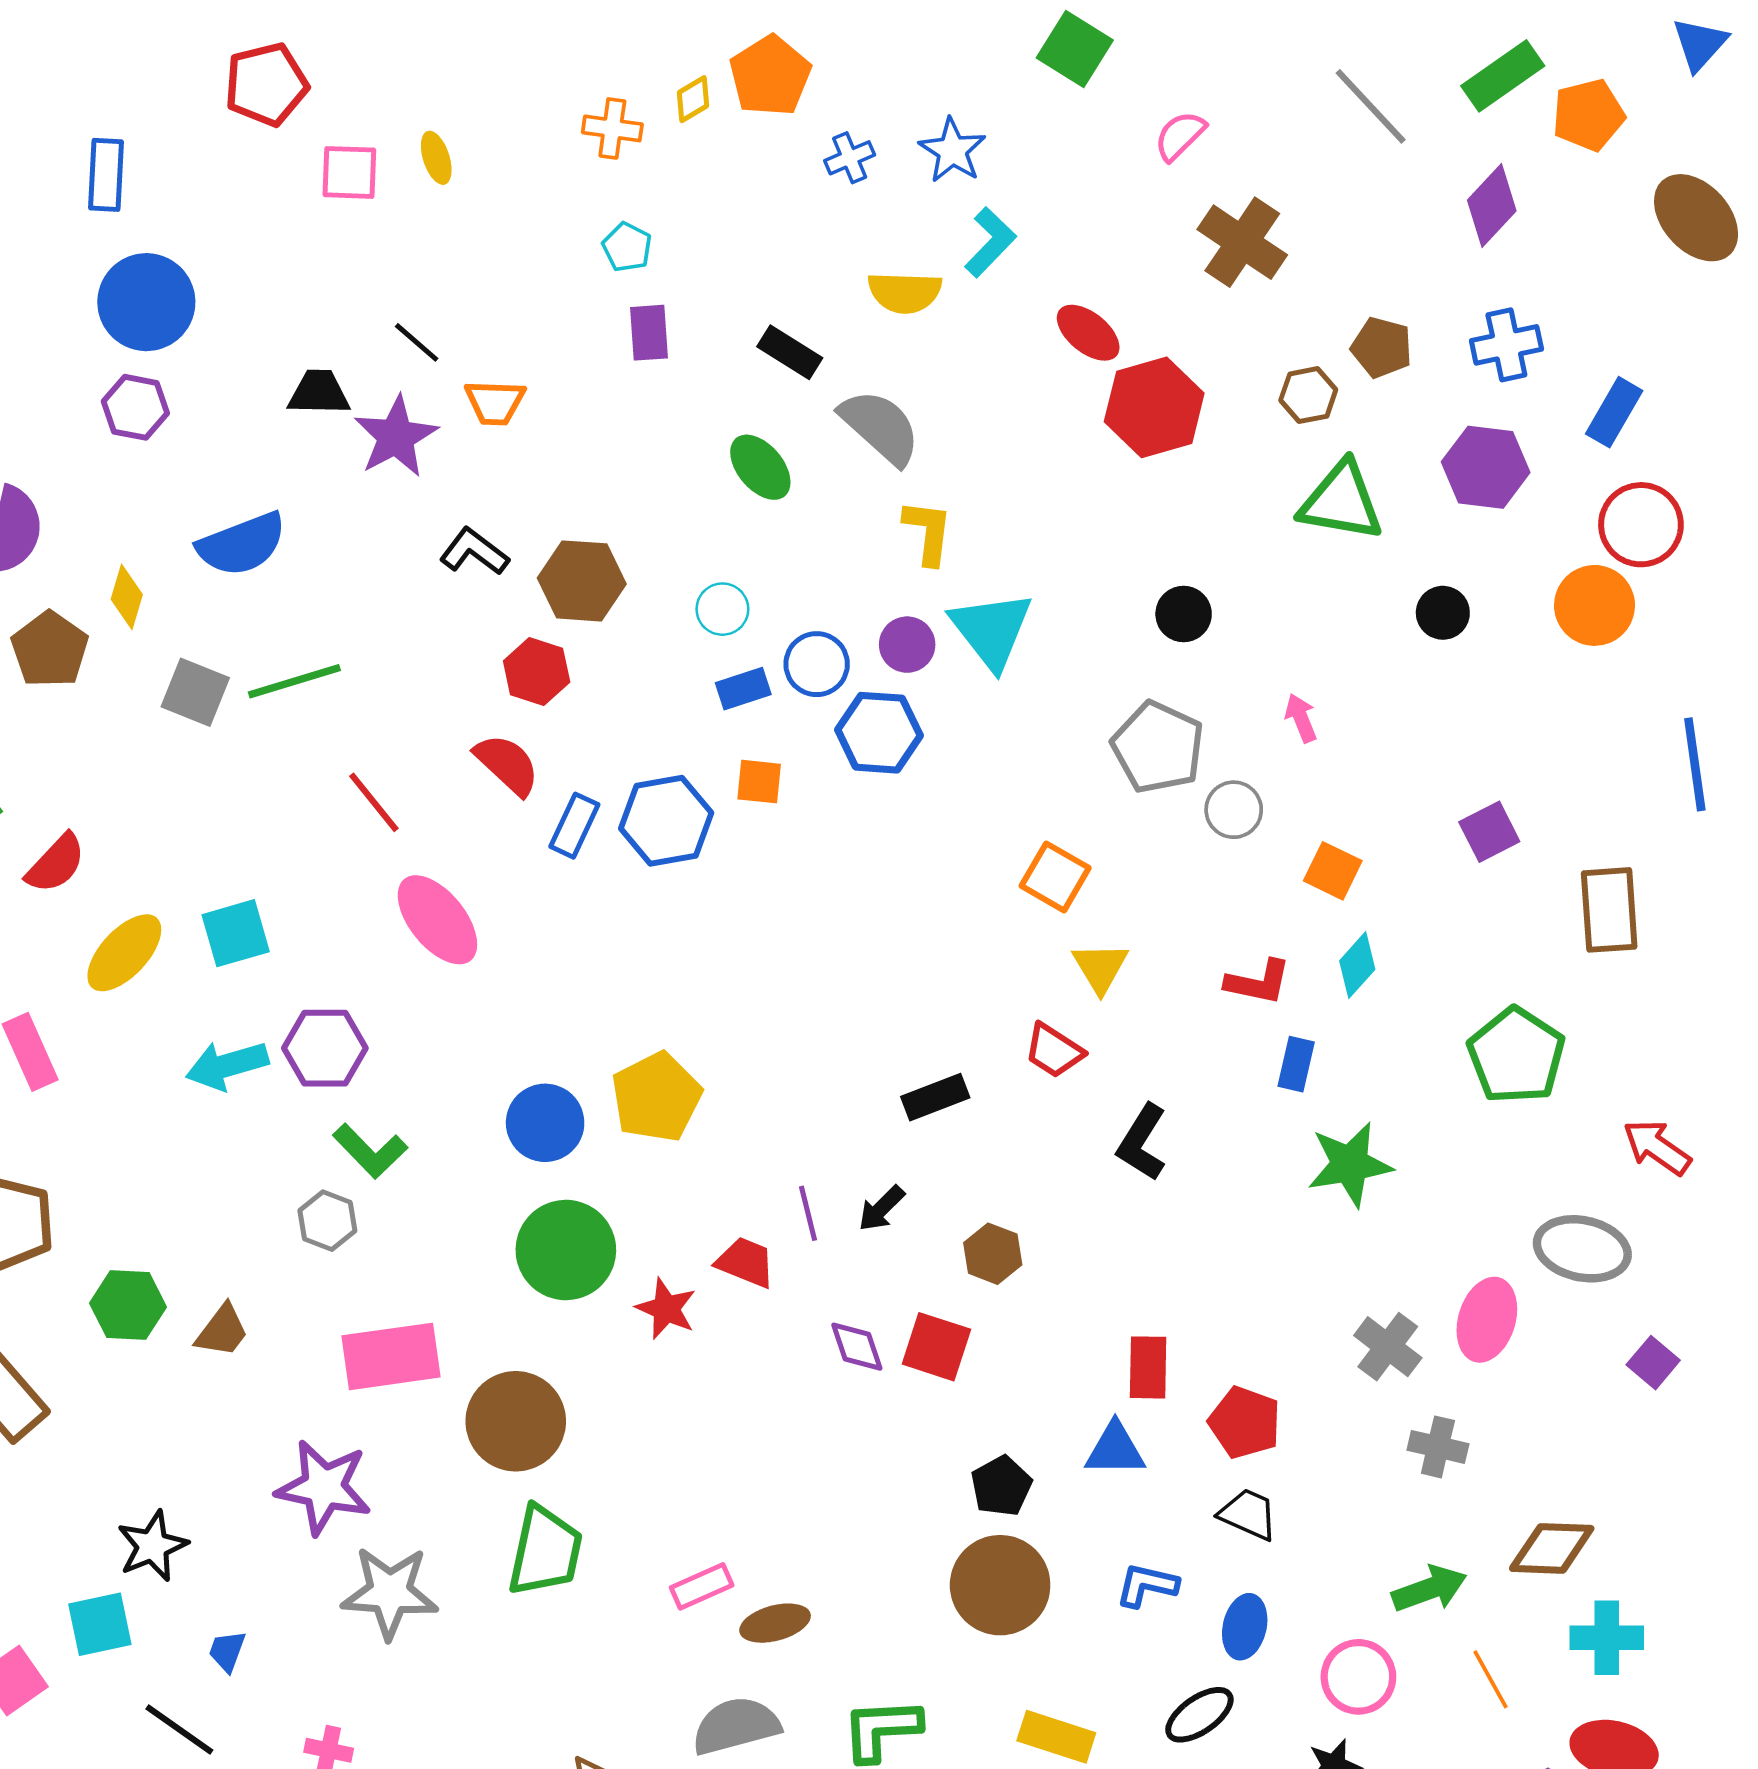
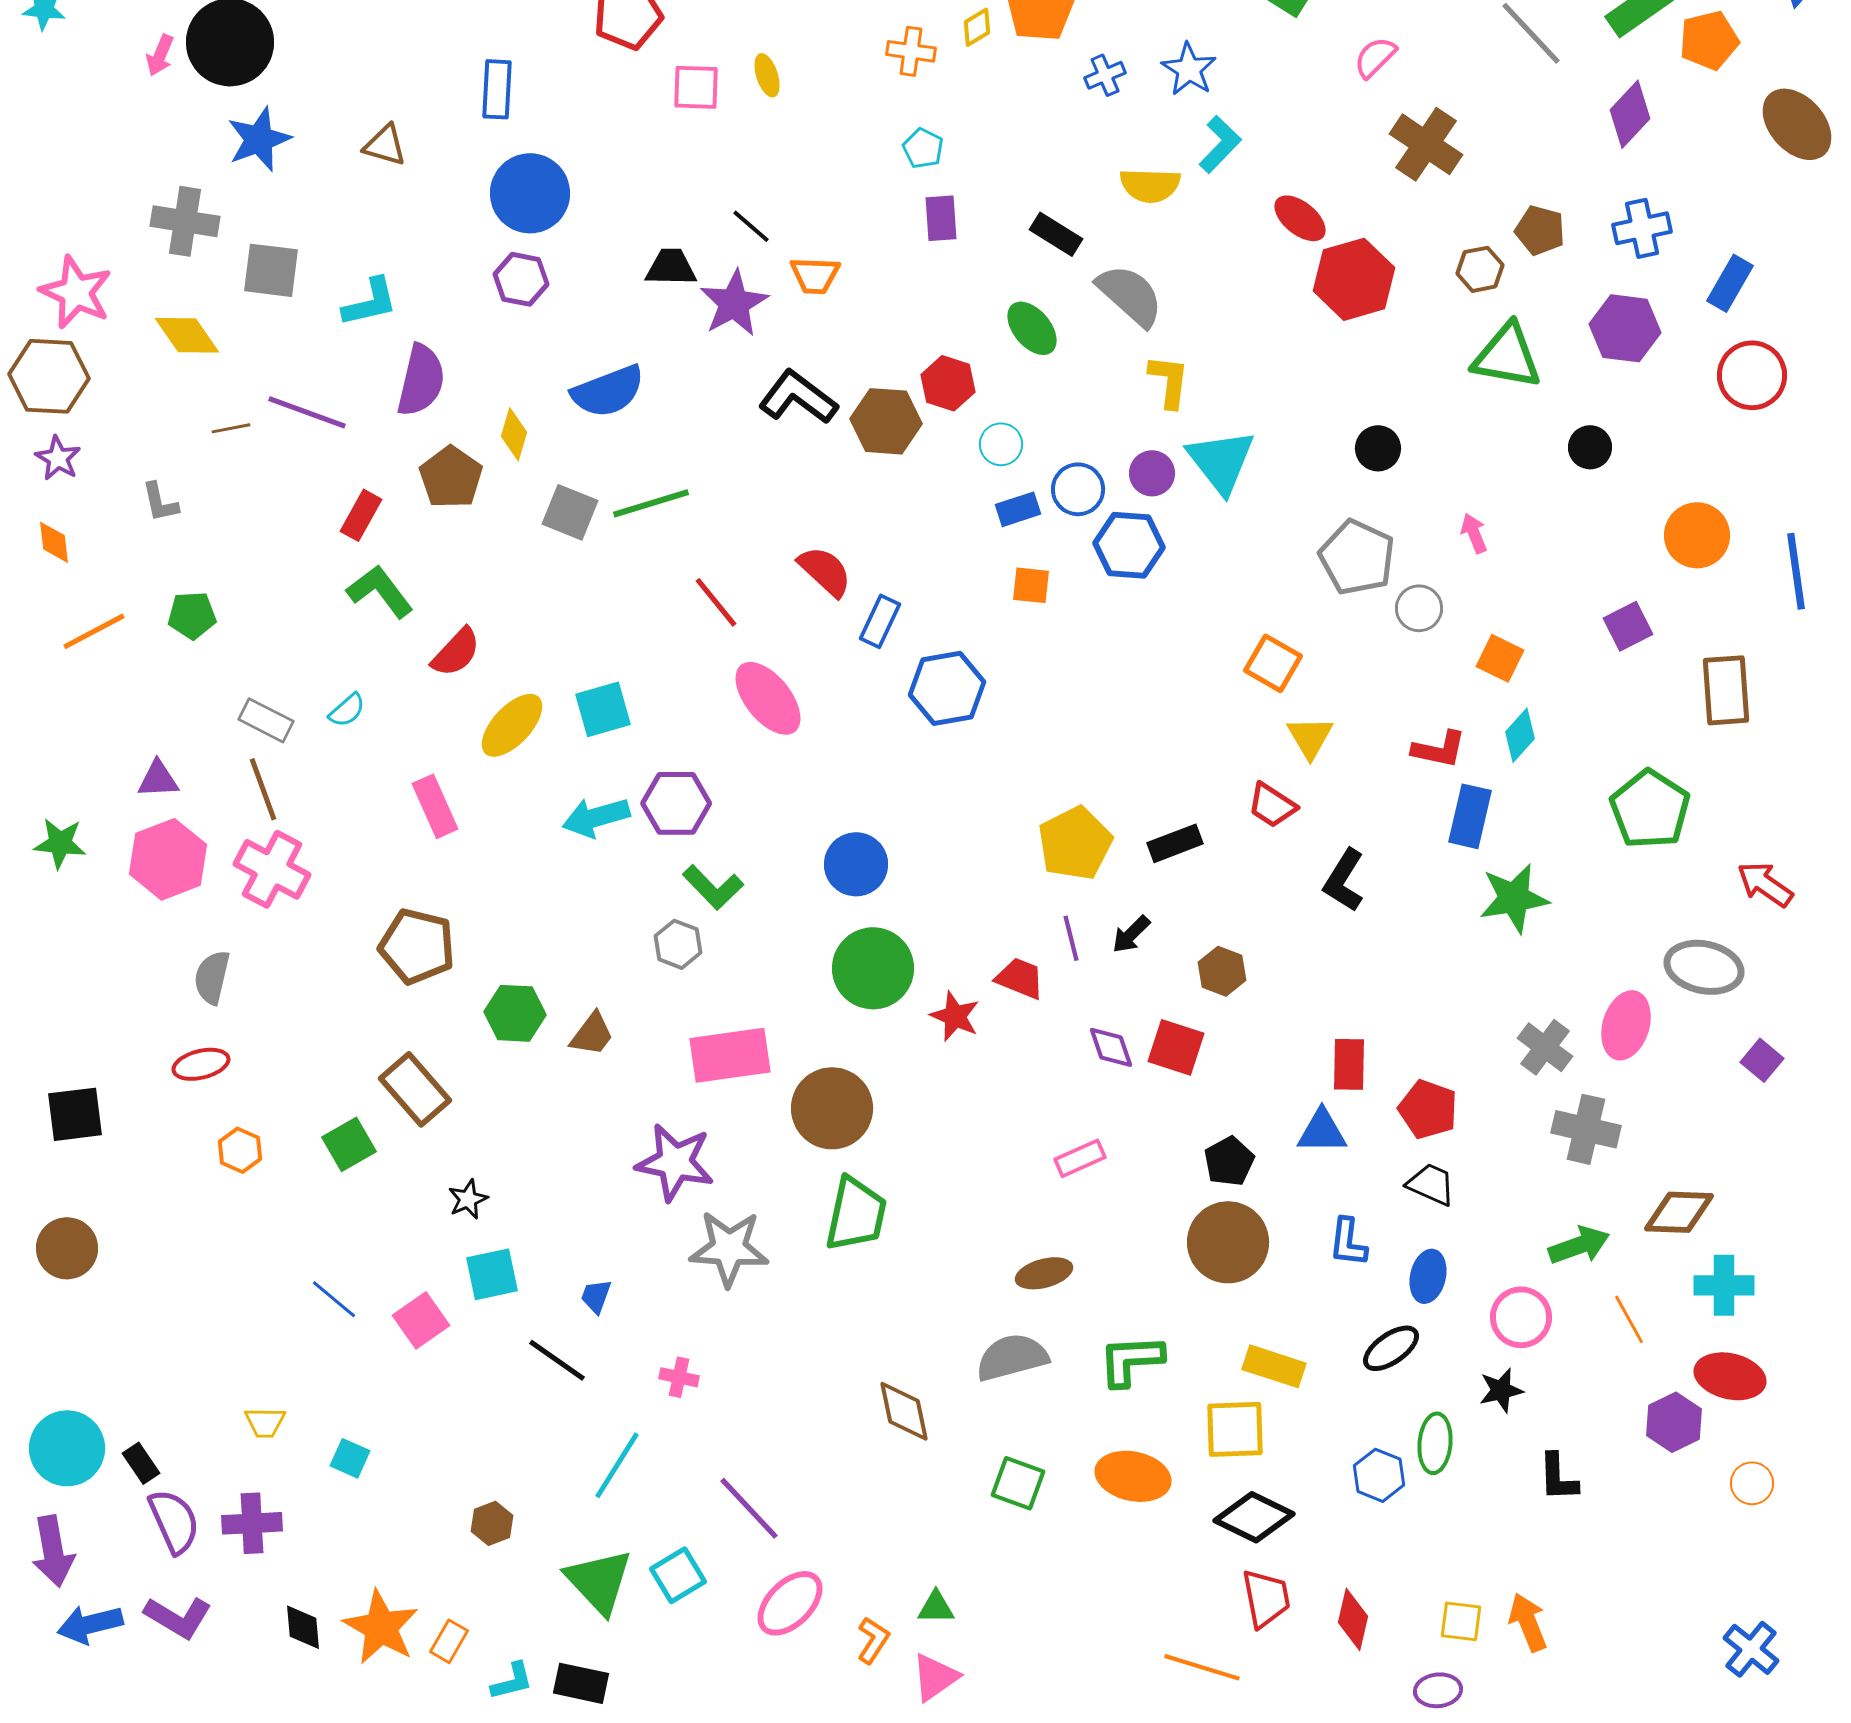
black L-shape: (474, 552) -> (798, 397), size x1.4
orange circle: (1595, 605) -> (1697, 535), moved
red hexagon: (537, 671) -> (948, 383), moved
blue hexagon: (666, 821) -> (947, 688), moved
blue rectangle: (1296, 1064) -> (1470, 816), size x1.4
yellow pentagon: (656, 1097) -> (1075, 843), moved
gray cross: (1438, 1447) -> (1586, 1129), size x1.4
black star: (152, 1546) -> (468, 1199), moved, size x0.7
blue L-shape: (1147, 1585) -> (1348, 1242), turned -96
pink rectangle: (702, 1586) -> (1080, 1158), moved

